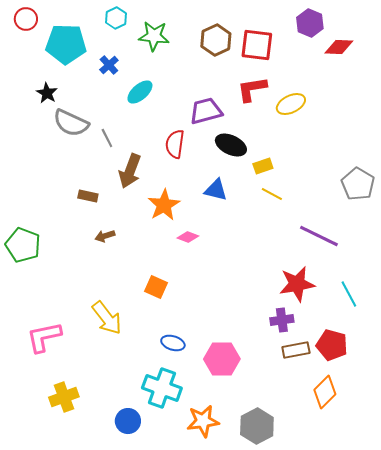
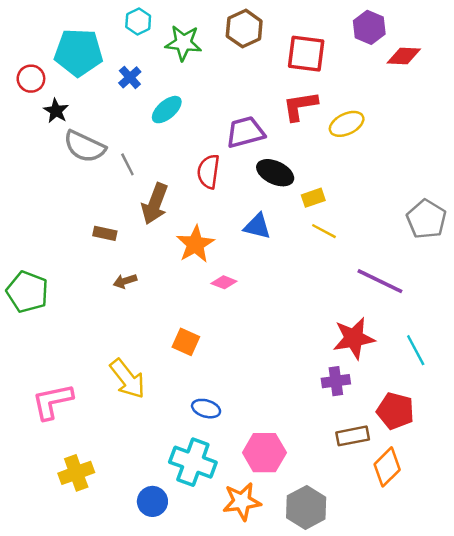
red circle: (26, 19) -> (31, 79), moved
brown hexagon: (216, 40) -> (244, 29), moved
brown rectangle: (296, 350) -> (353, 436), moved
pink hexagon: (222, 359) -> (264, 453), moved

